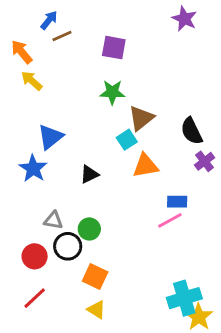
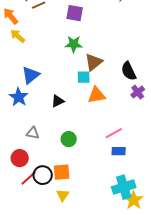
cyan square: (127, 140) -> (84, 77), turned 32
blue rectangle: (177, 202) -> (119, 151), moved
green circle: (89, 229) -> (69, 139), moved
black circle: (68, 246) -> (43, 175), moved
orange square: (95, 277) -> (62, 172), turned -30
red line: (35, 298) -> (29, 178), moved
yellow triangle: (96, 310) -> (63, 195), turned 32

